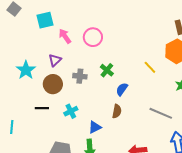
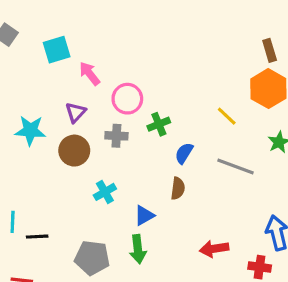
pink circle: (93, 37) -> (127, 99), moved
cyan star: (26, 70) -> (30, 130), turned -30
green cross: (107, 70) -> (159, 124), turned 32
black line: (42, 108) -> (37, 237), moved
gray line: (161, 113) -> (236, 166), moved

